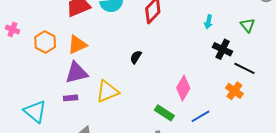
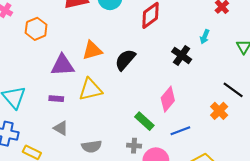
orange triangle: (77, 45) -> (92, 50), moved
black cross: (223, 49) -> (182, 55), moved
black semicircle: (136, 57) -> (125, 60), size x1.6
purple rectangle: (71, 98) -> (56, 99), moved

